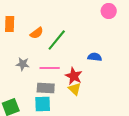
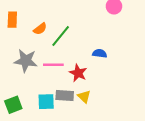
gray star: (23, 64) -> (26, 61), size x1.6
gray rectangle: (46, 88) -> (65, 96), moved
yellow triangle: (75, 89) -> (84, 97), moved

